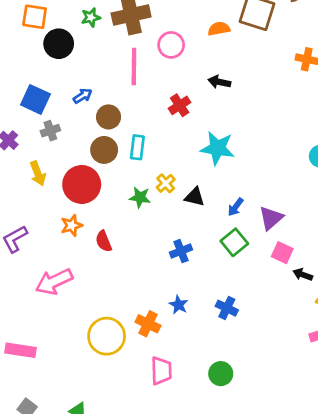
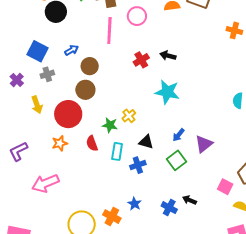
black arrow: (219, 82) -> (168, 56), moved
cyan rectangle: (137, 147) -> (117, 151), moved
black triangle: (195, 197) -> (146, 142), moved
red semicircle: (104, 241) -> (92, 143), moved
pink square: (282, 253) -> (225, 187), moved
black arrow: (303, 275) -> (189, 200), moved

